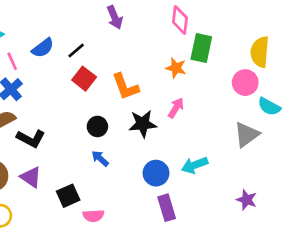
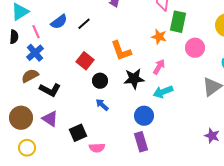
red square: (84, 79) -> (85, 61), moved
pink circle: (245, 83) -> (195, 48), moved
cyan arrow: (195, 165) -> (163, 92), moved
purple rectangle: (167, 208) -> (141, 142), moved

